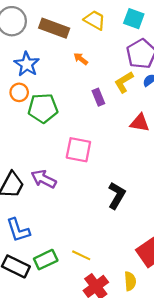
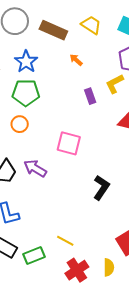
orange circle: (19, 92) -> (20, 124), moved
green pentagon: (43, 108) -> (26, 93), moved
green rectangle: (46, 260) -> (34, 256), moved

